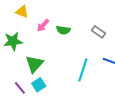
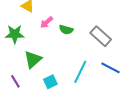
gray rectangle: (98, 32) -> (101, 36), size x1.5
cyan square: (39, 85) -> (50, 82), moved

